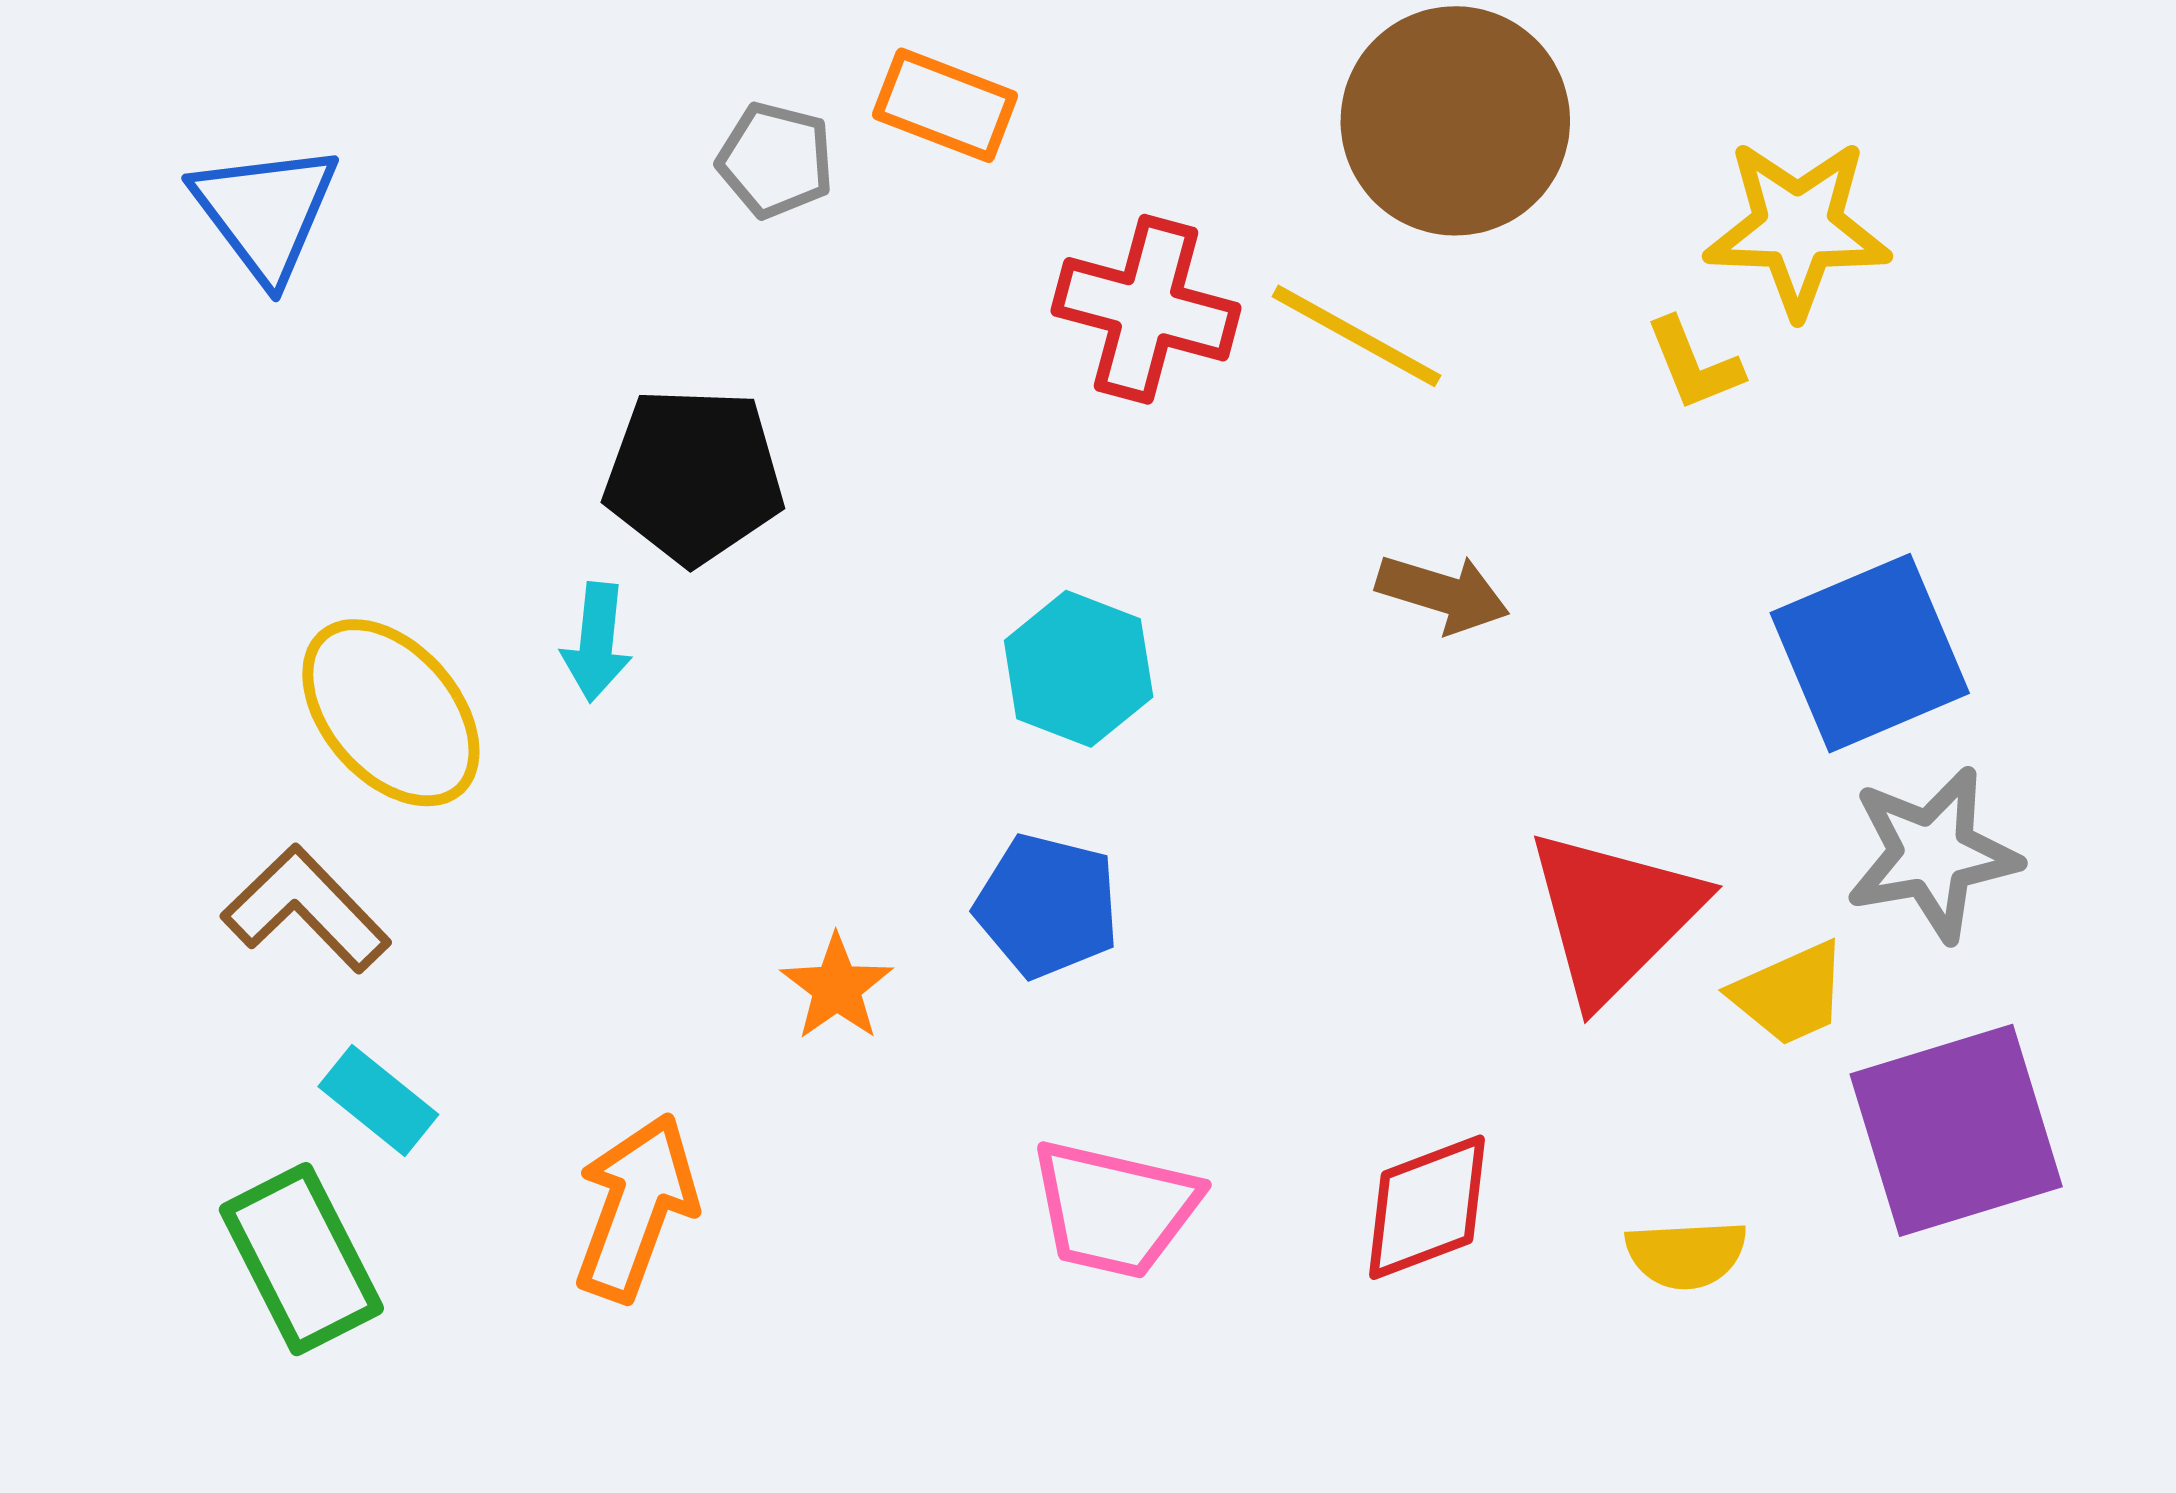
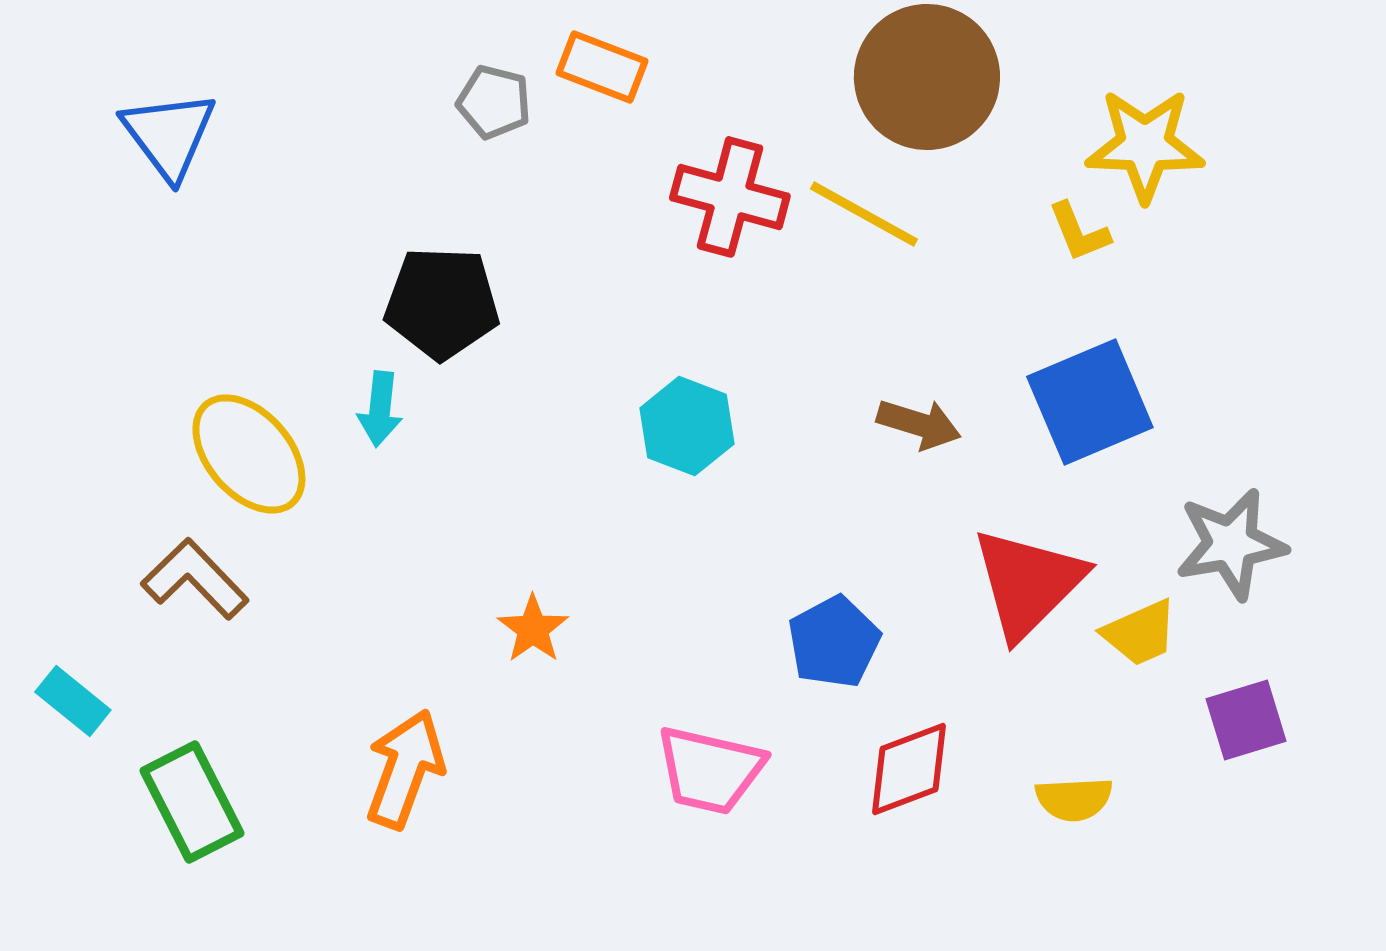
brown arrow: (1443, 593) -> (919, 424), moved
blue square: (1870, 653) -> (1090, 402), moved
blue pentagon: (1047, 906) -> (834, 642), moved, turned 30
cyan rectangle: (378, 1100) -> (73, 701), moved
purple square: (1956, 1130) -> (1246, 720), size x0.6

